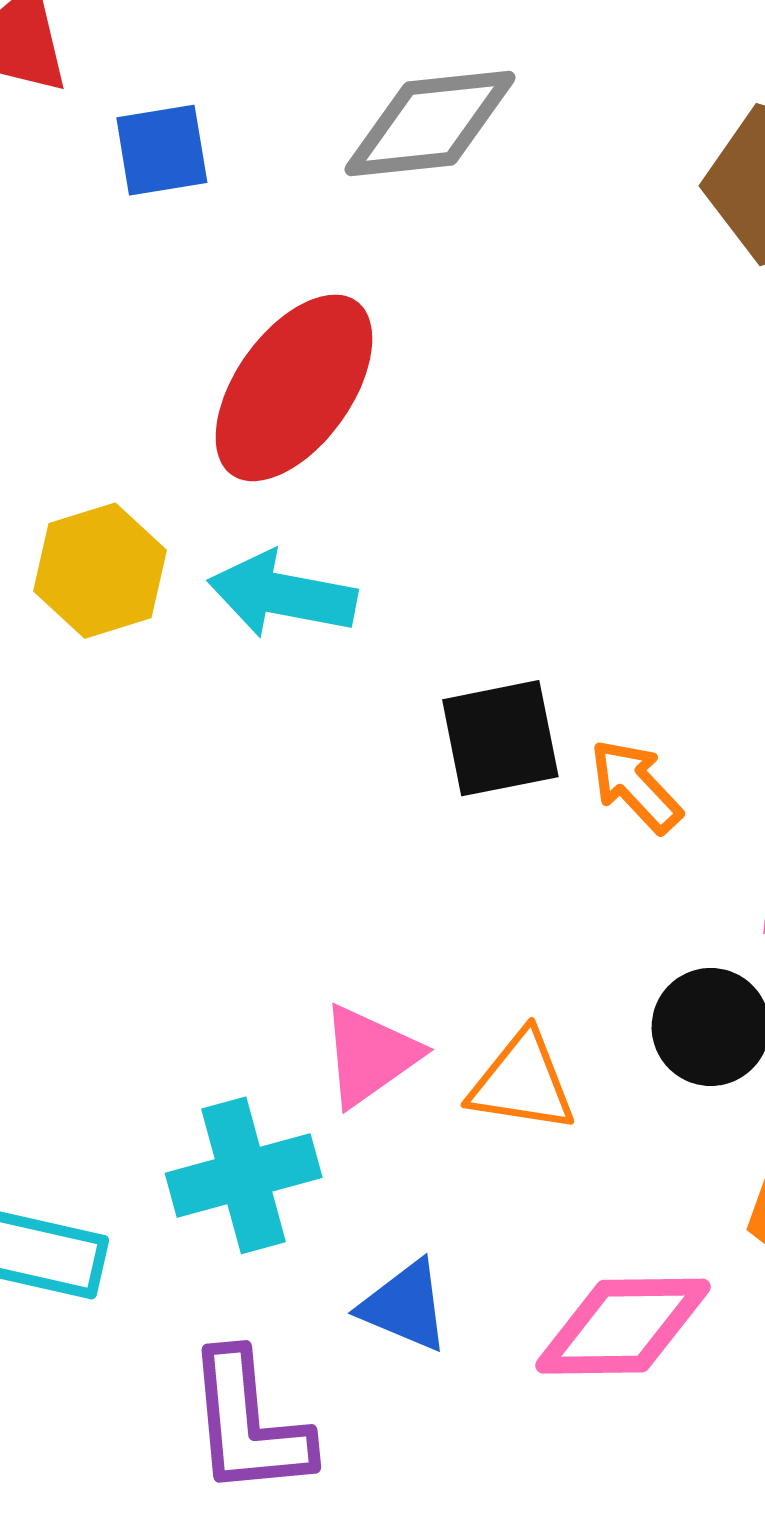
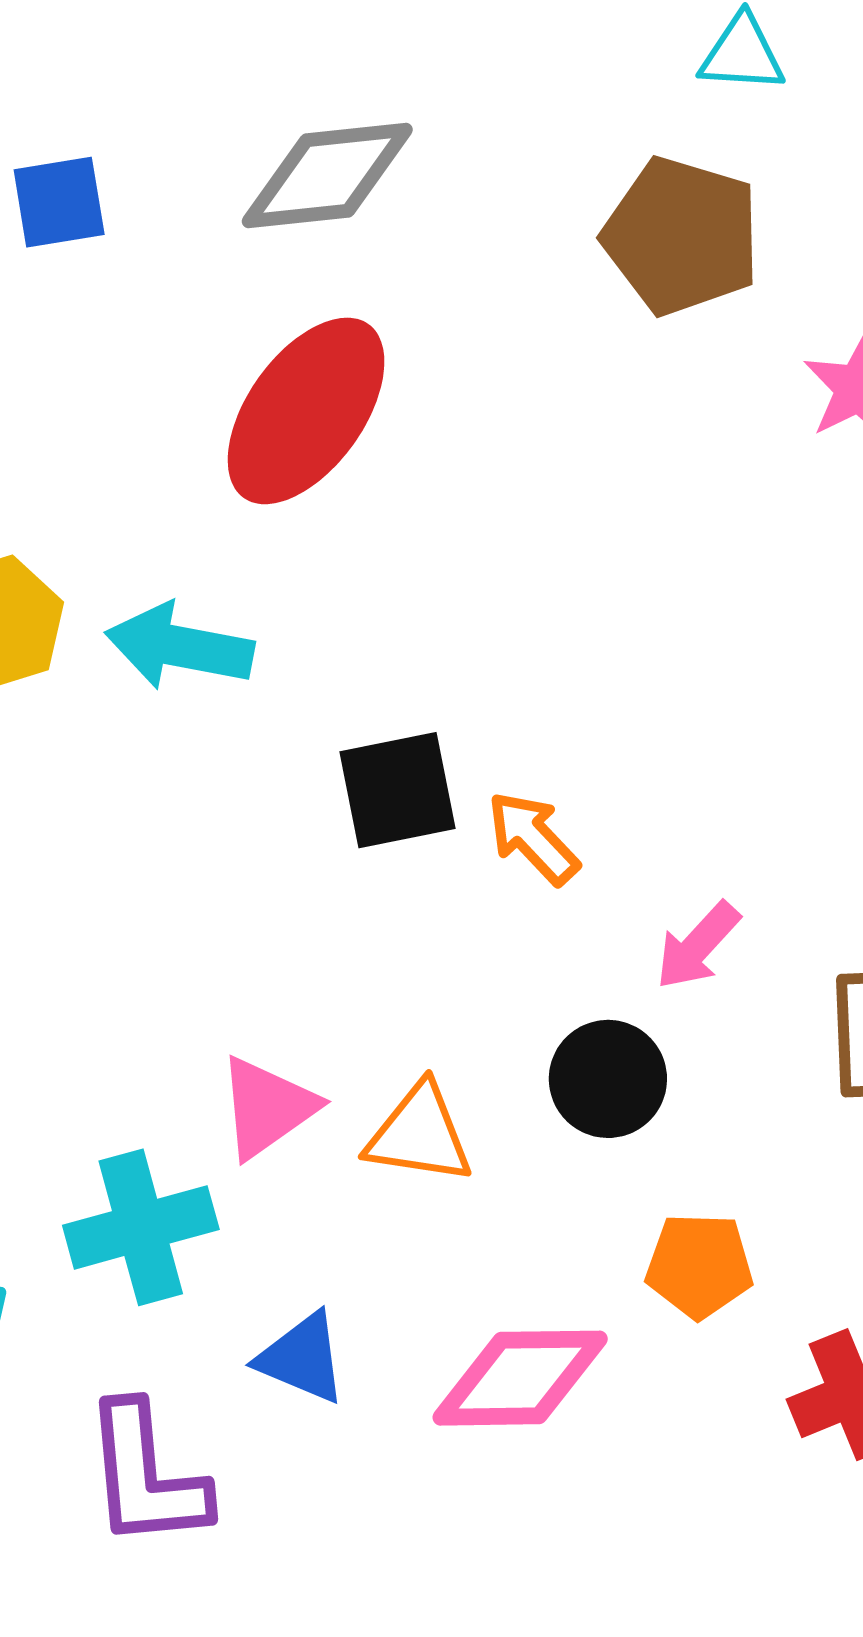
red ellipse: (294, 388) -> (306, 411), moved

